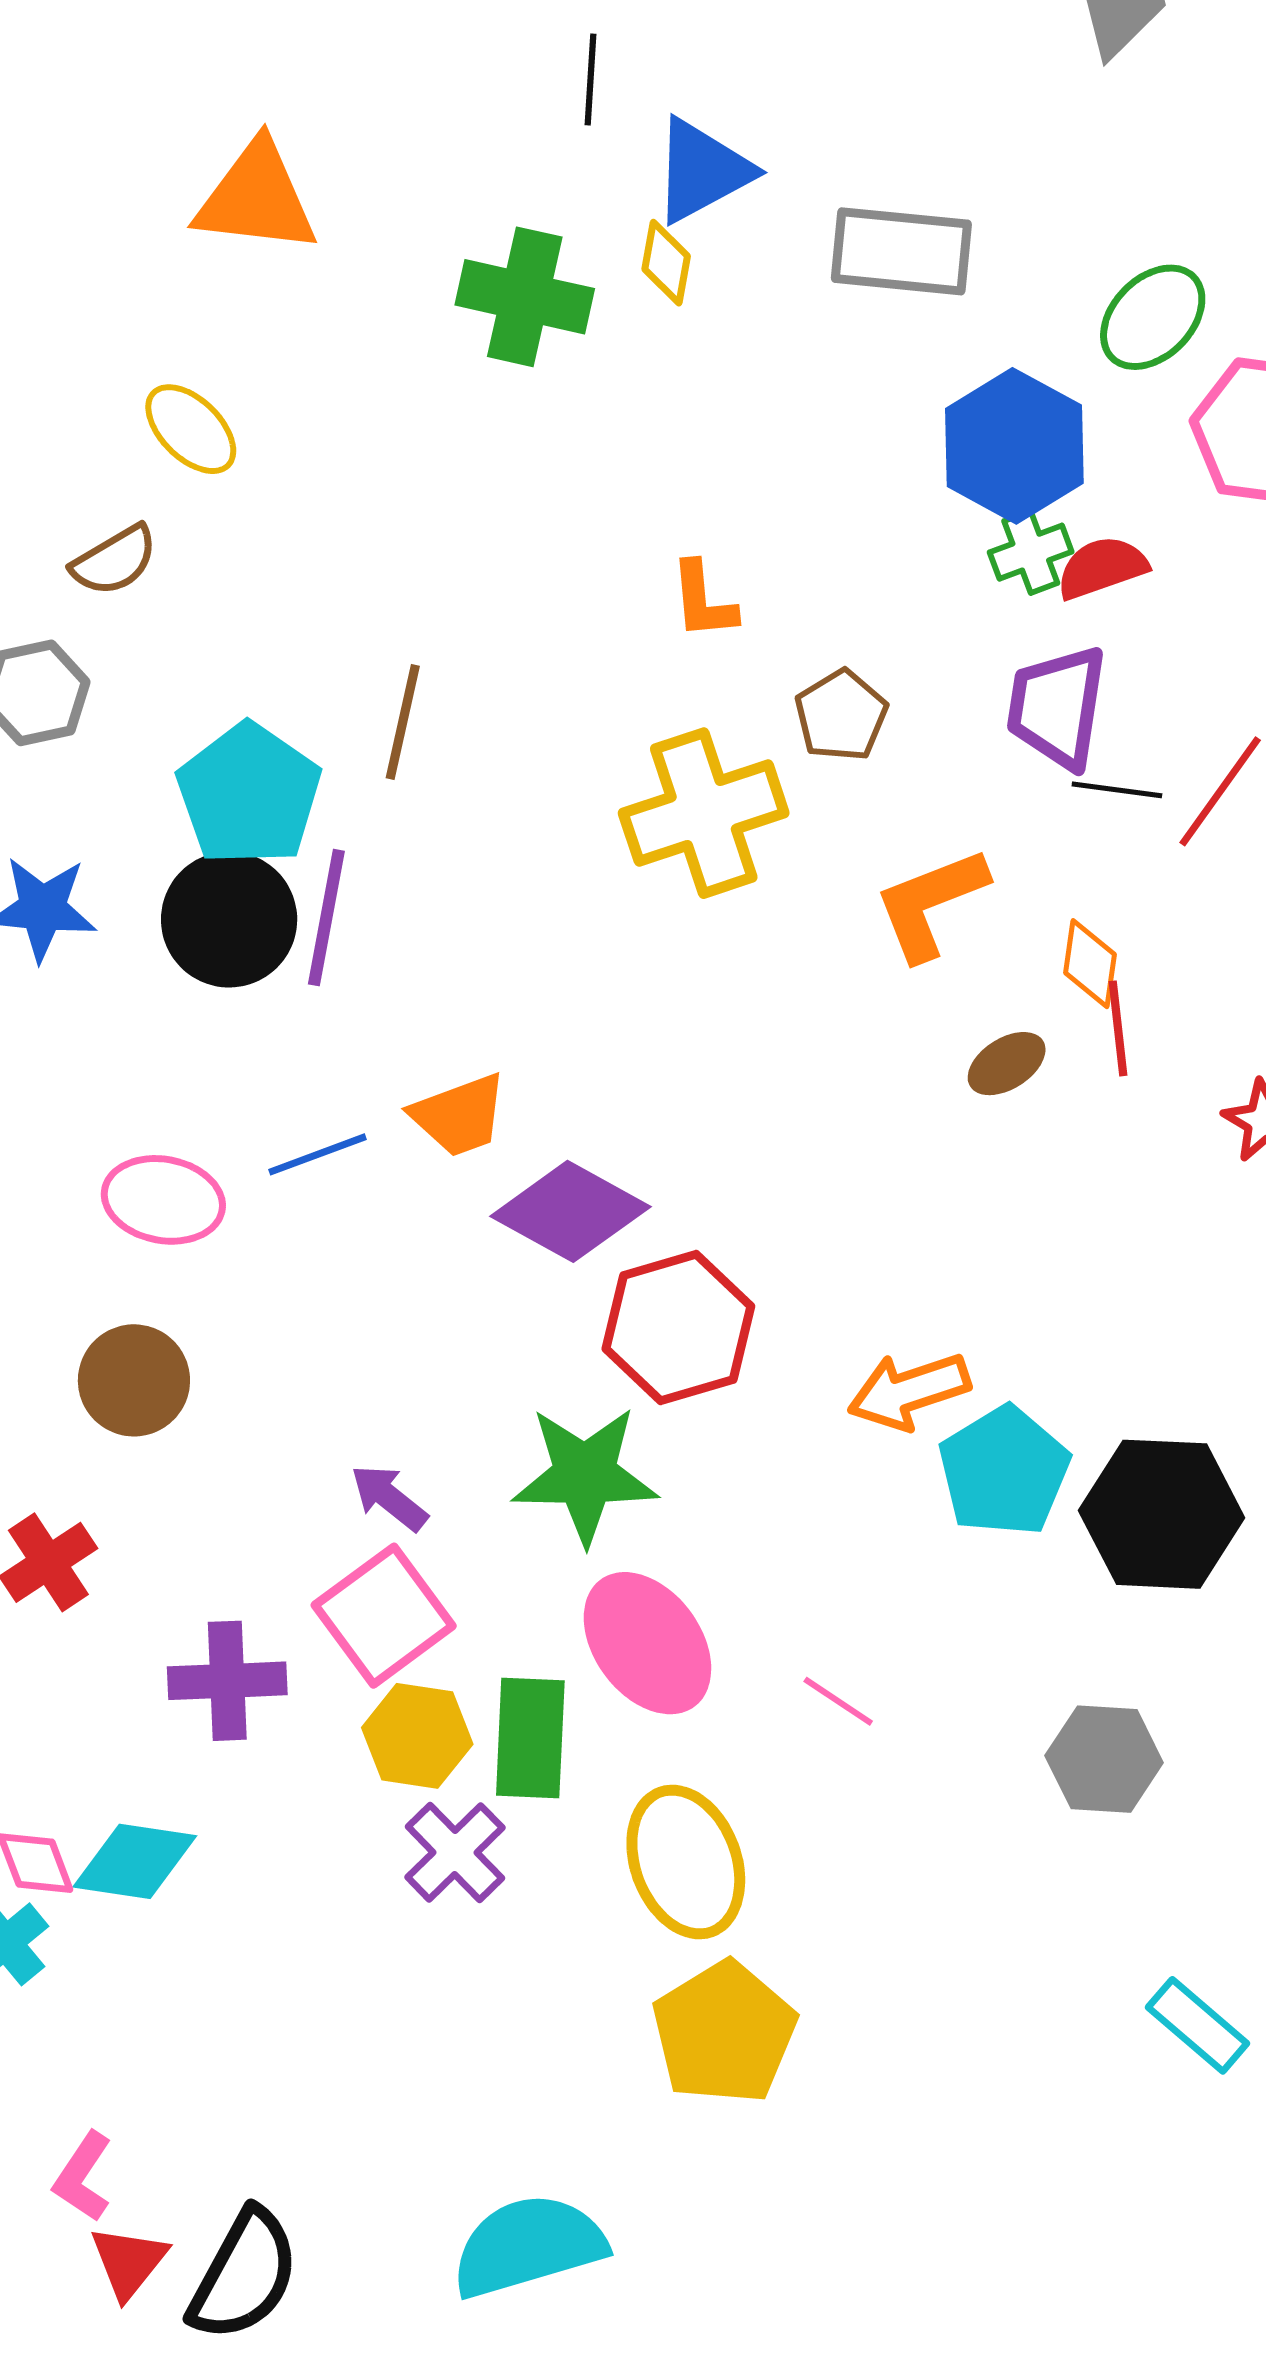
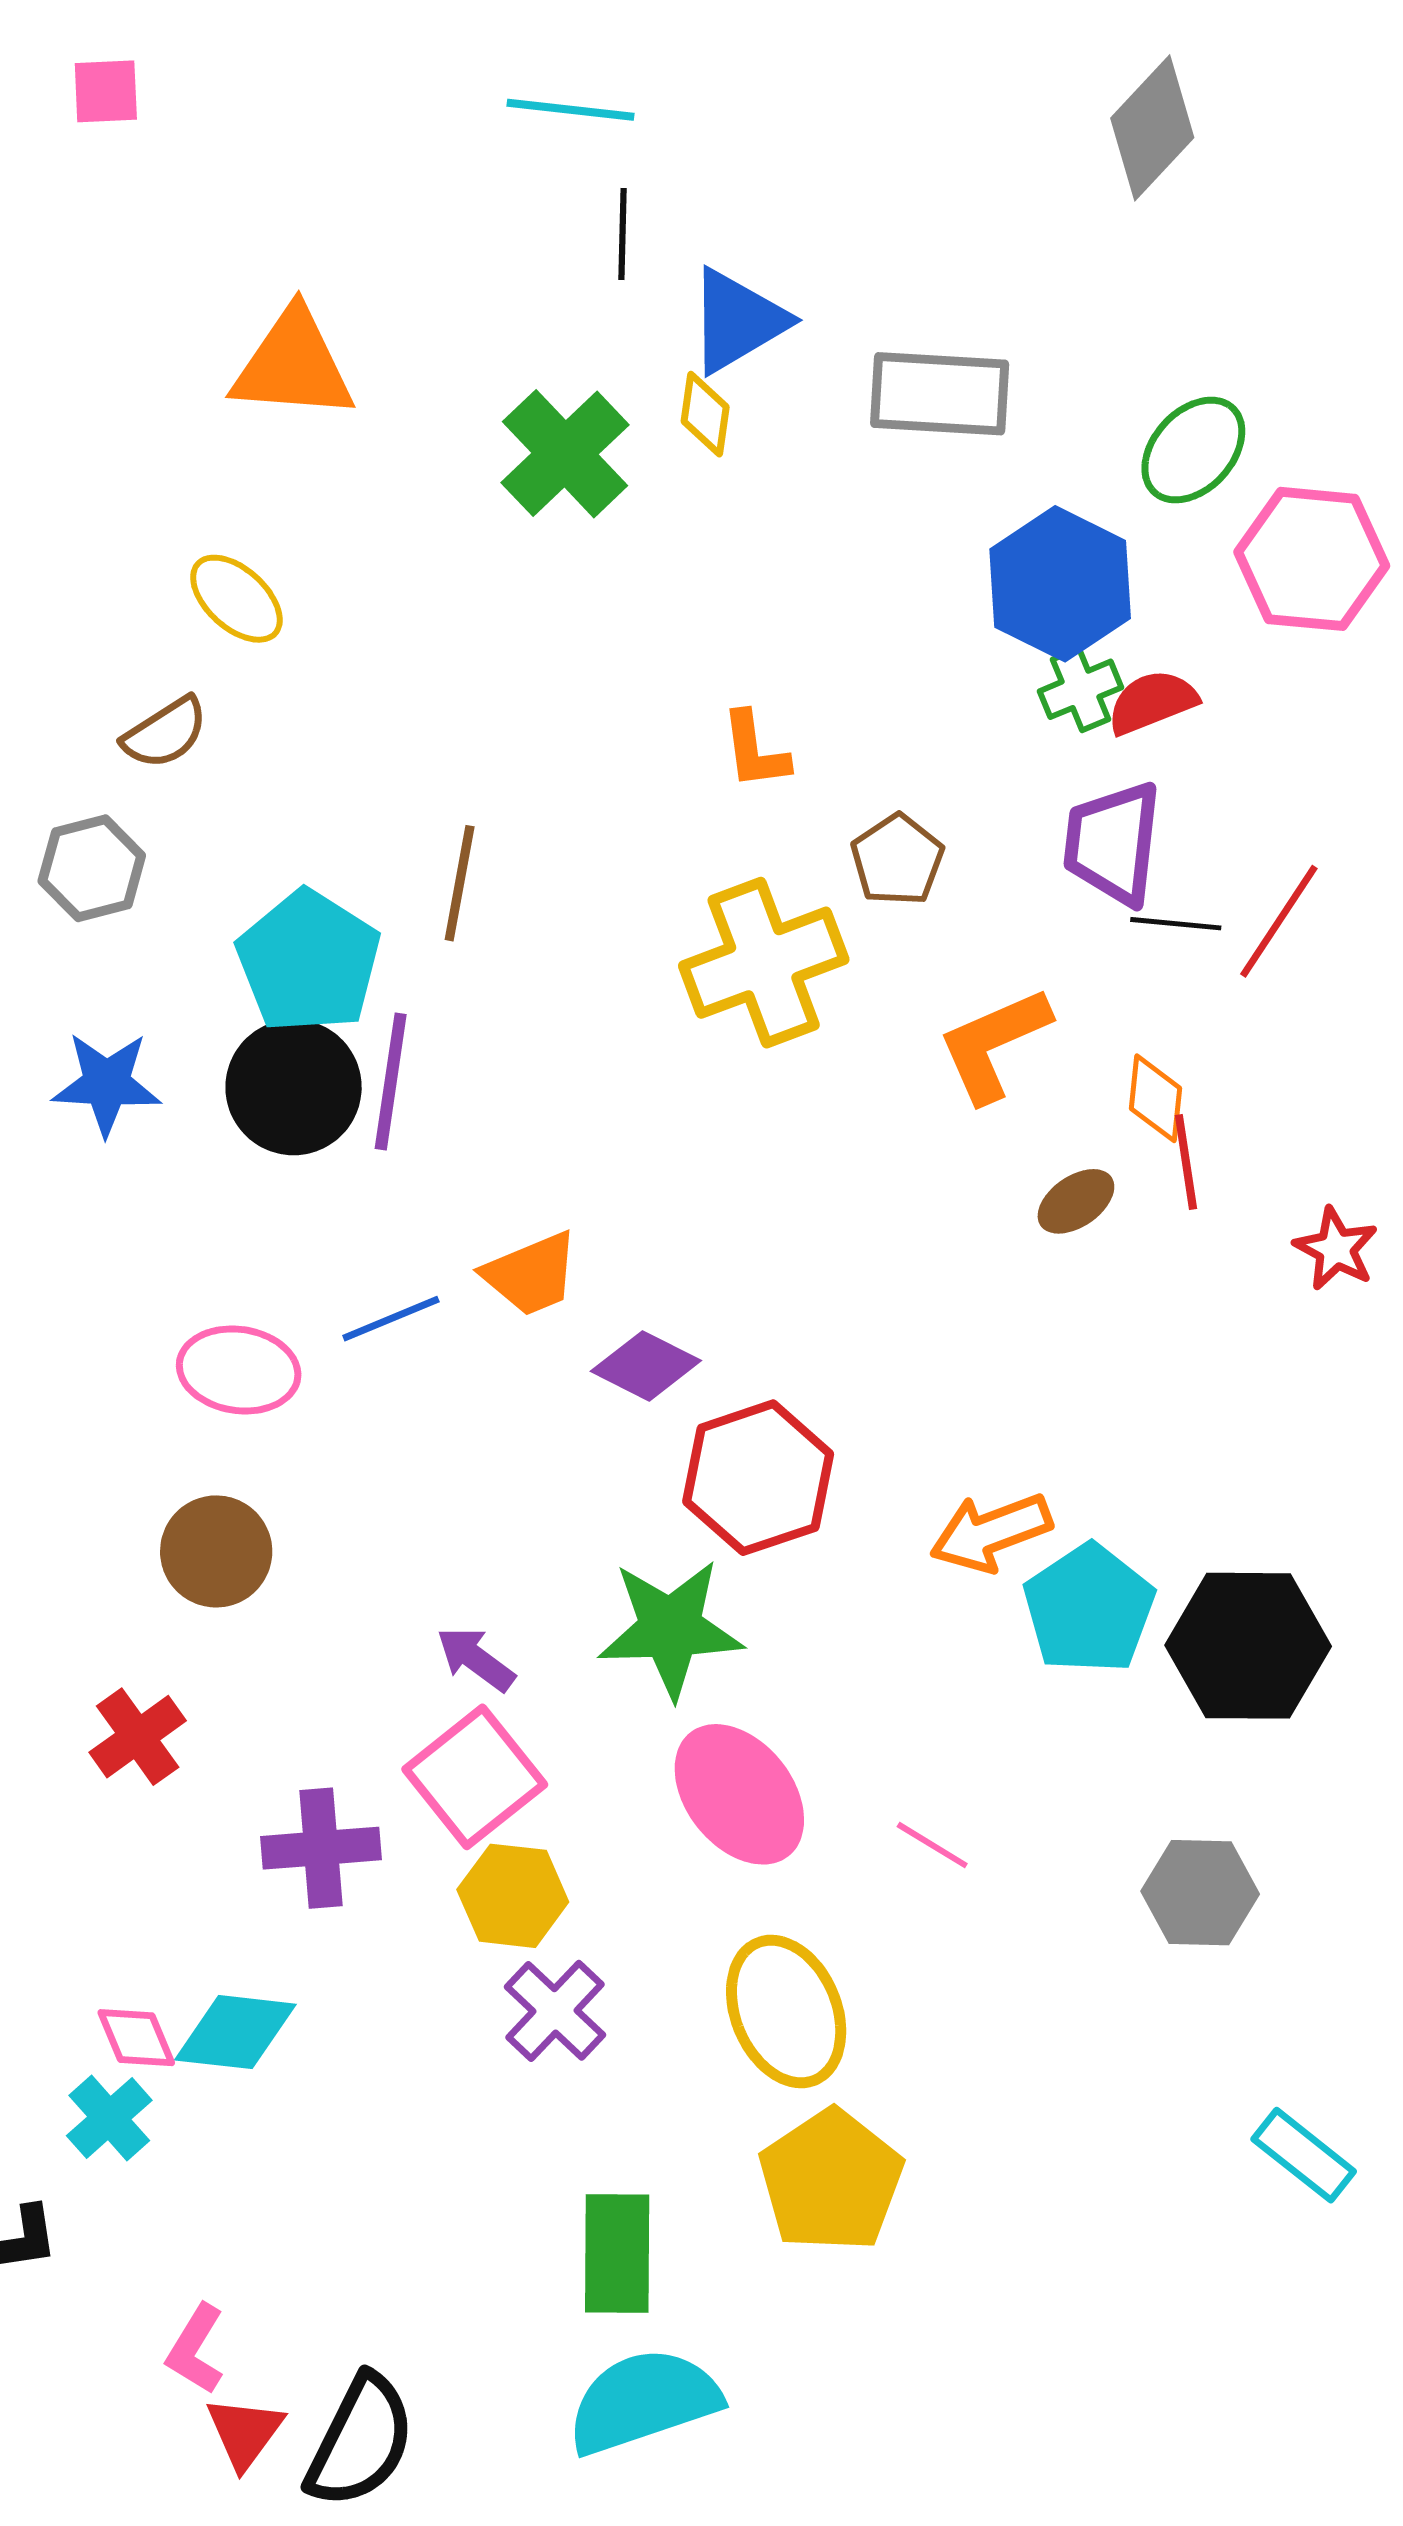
green cross: (525, 297) -> (565, 454), turned 36
purple diamond: (570, 1211) -> (646, 1366), size x0.7
green rectangle: (530, 1738) -> (617, 2253), moved

